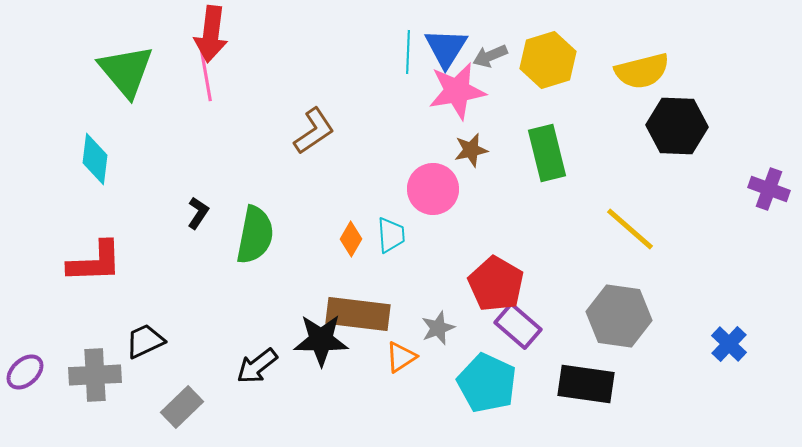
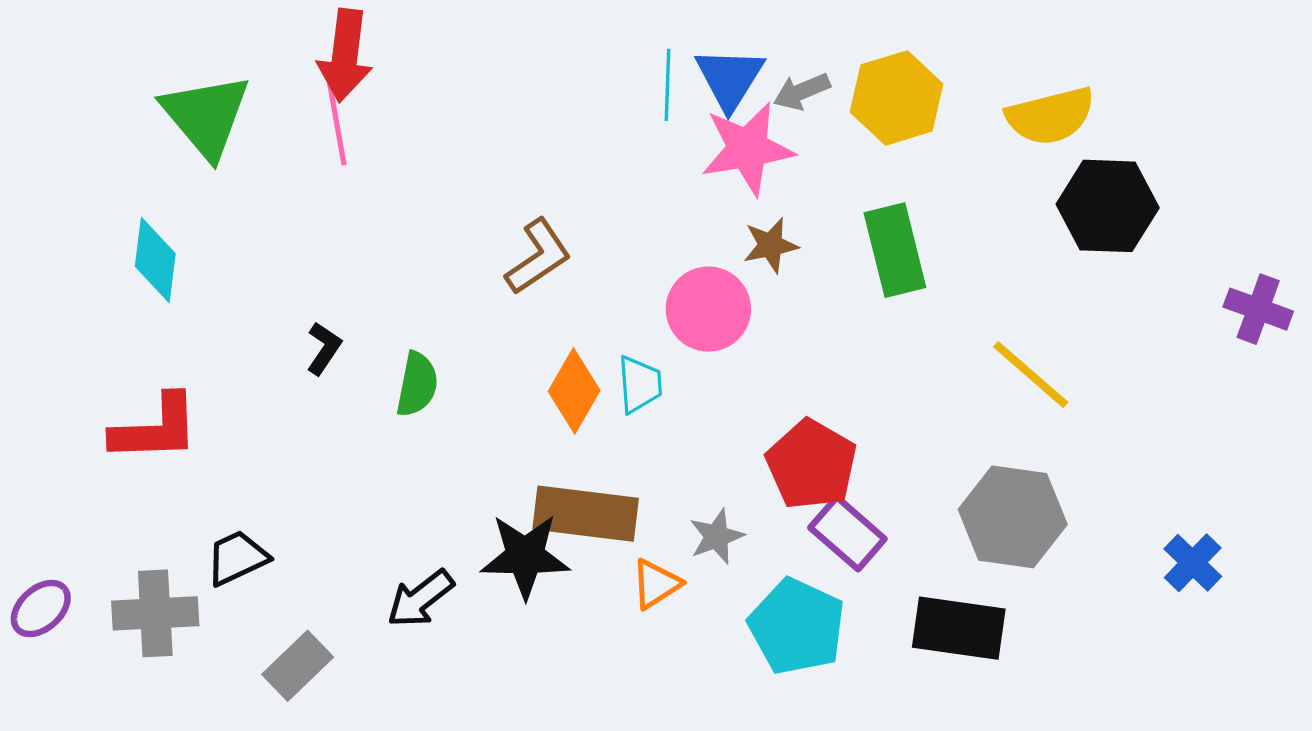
brown L-shape: (314, 131) -> (538, 257), moved
green semicircle: (255, 235) -> (417, 384), size x0.7
orange diamond: (351, 239) -> (574, 391), size x1.4

